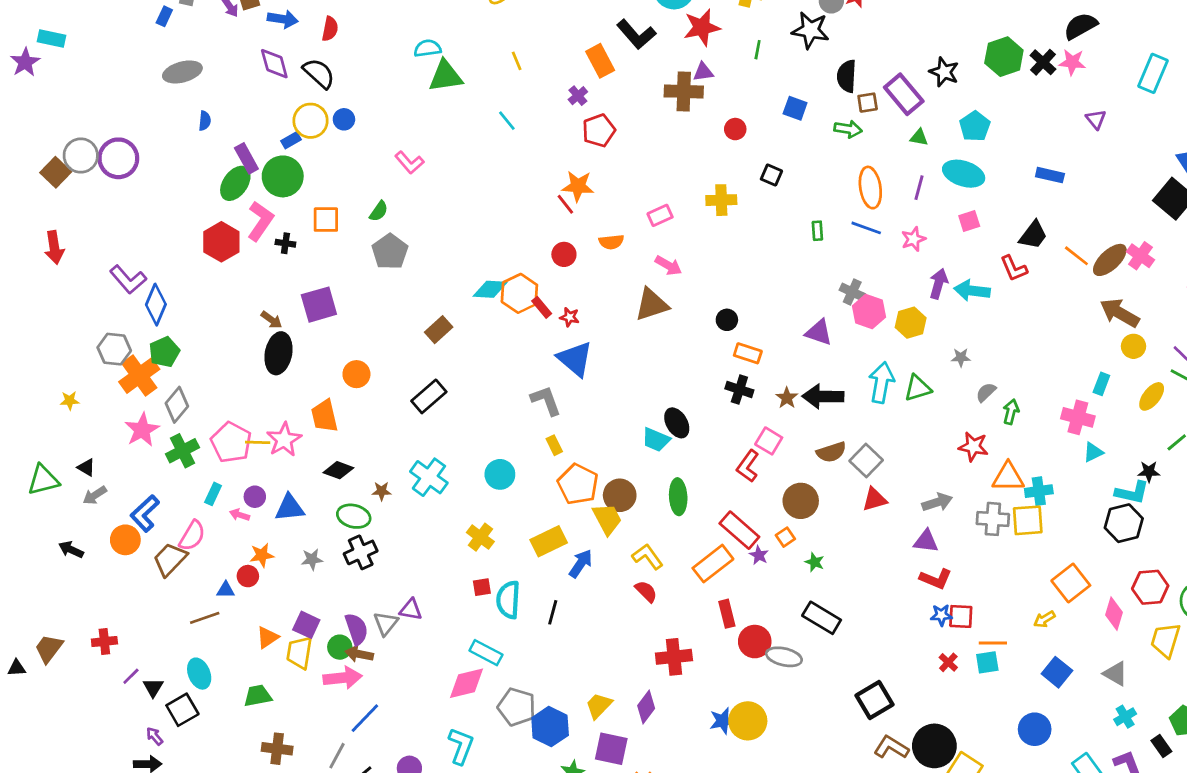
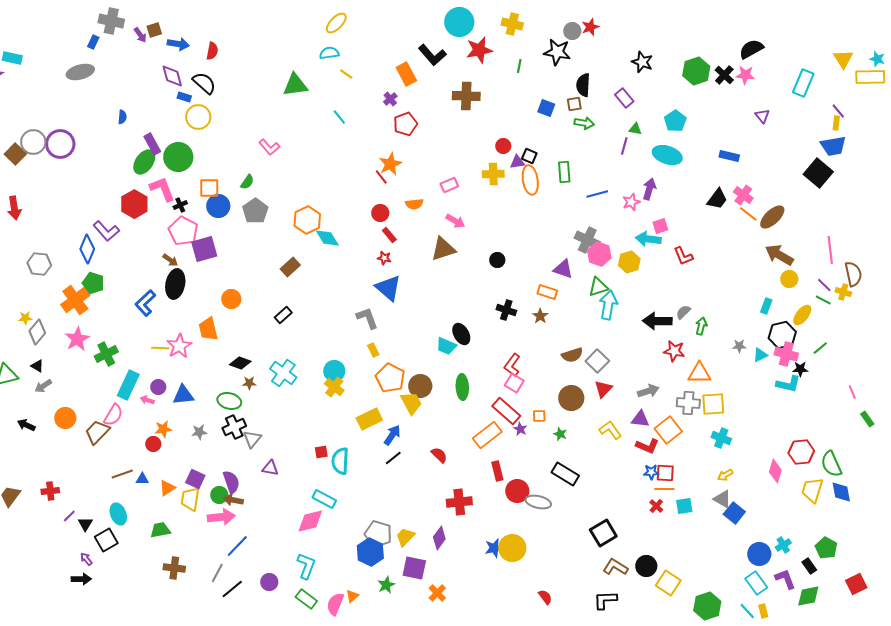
cyan semicircle: (428, 48) -> (329, 53), moved
yellow line: (517, 61) -> (346, 74), turned -32
gray ellipse: (182, 72) -> (80, 72), moved
purple triangle: (703, 72) -> (517, 162), moved
black star: (944, 72) -> (642, 62), moved
purple rectangle: (904, 94) -> (624, 98), size x0.7
brown square: (868, 103) -> (574, 104), moved
blue circle: (344, 119) -> (218, 206), moved, size x1.5
red circle: (735, 129) -> (503, 146), moved
blue rectangle: (291, 140) -> (184, 97), moved, turned 48
orange star: (578, 186) -> (390, 164), turned -30
orange ellipse: (870, 188) -> (530, 180), moved
purple line: (919, 188) -> (624, 146), moved
pink L-shape: (260, 221) -> (162, 189), turned -56
pink square: (969, 221) -> (660, 226), moved
blue line: (866, 228) -> (597, 194), turned -35
green rectangle: (817, 231) -> (564, 172), moved, size x1.5
black cross: (285, 243) -> (180, 205), turned -32
pink cross: (1140, 256) -> (743, 195), moved
red L-shape: (1014, 268) -> (683, 256), moved
purple L-shape: (128, 279) -> (106, 231), moved
purple arrow: (939, 284) -> (649, 189), moved
cyan diamond: (490, 289) -> (327, 238), turned 55
cyan arrow: (972, 291) -> (648, 239), moved
gray cross: (852, 292) -> (587, 240), size x1.4
orange hexagon: (519, 293) -> (307, 220), moved
red rectangle: (542, 307) -> (389, 235), moved
gray hexagon: (114, 349) -> (39, 264), moved
green pentagon: (164, 352) -> (93, 283), turned -30
orange rectangle: (748, 353) -> (547, 292), moved
gray star: (961, 357) -> (739, 346), moved
green triangle: (918, 388) -> (598, 287), moved
black rectangle: (429, 396) -> (283, 315), size x0.7
black arrow: (823, 396) -> (657, 321), moved
gray diamond: (177, 405) -> (37, 332), moved
pink cross: (1078, 417) -> (786, 354), moved
pink square: (769, 441) -> (514, 383), moved
pink pentagon: (231, 442) -> (183, 231), moved
black diamond: (338, 470) -> (240, 363), moved
cyan cross: (1039, 491) -> (721, 438), moved, turned 30
cyan rectangle: (213, 494) -> (128, 385), size x1.8
red triangle: (874, 499) -> (603, 389), turned -30
brown circle: (801, 501) -> (571, 398), moved
blue L-shape: (145, 513) -> (145, 303), moved
black hexagon: (1124, 523) -> (782, 335), moved
yellow cross: (480, 537) -> (334, 387), moved
orange square: (785, 537) -> (539, 416), turned 32
yellow L-shape: (648, 557) -> (610, 430), moved
orange square: (1071, 583) -> (668, 430), moved
blue triangle: (226, 590) -> (142, 479), moved
black line: (553, 612) -> (393, 458), moved, turned 36
gray triangle: (386, 623) -> (252, 439), moved
orange line: (993, 643) -> (664, 489), moved
gray triangle: (1115, 674) -> (722, 499), moved
gray pentagon: (517, 707) -> (378, 534), moved
blue circle: (1035, 729) -> (759, 554), moved
black circle: (934, 746) -> (646, 566), size x0.7

